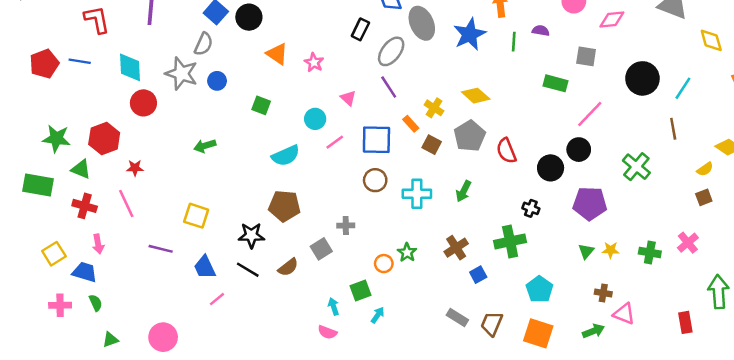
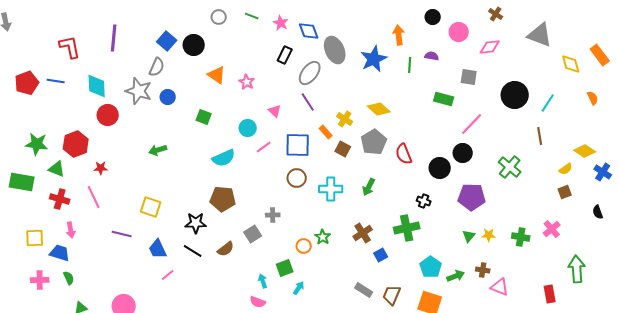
yellow square: (54, 254) -> (35, 238), turned 30
green arrow: (593, 331) -> (456, 276), moved

